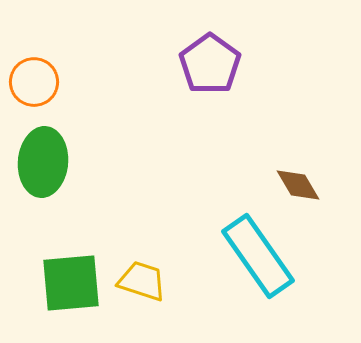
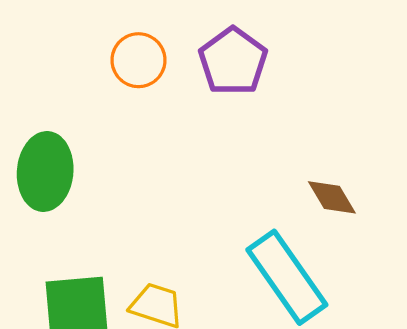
orange circle: (34, 82) -> (138, 60), moved

